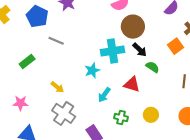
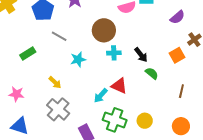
brown circle: (133, 27) -> (104, 30), moved
cyan cross: (112, 51) -> (114, 53), size x0.6
cyan star: (92, 70) -> (78, 59), moved
red triangle: (132, 84) -> (119, 86), moved
green cross: (121, 118) -> (115, 120), size x1.6

